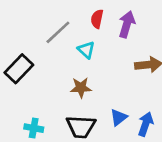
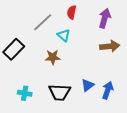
purple arrow: (127, 24) -> (105, 18), moved
brown star: (81, 88) -> (53, 57), moved

